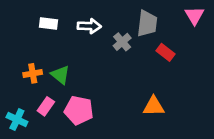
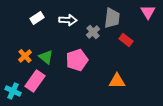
white rectangle: (48, 23) -> (37, 18), turned -40
orange cross: (33, 73) -> (25, 56), turned -32
pink rectangle: (46, 106) -> (35, 81), size x1.5
pink pentagon: (79, 110) -> (77, 60), moved, turned -30

